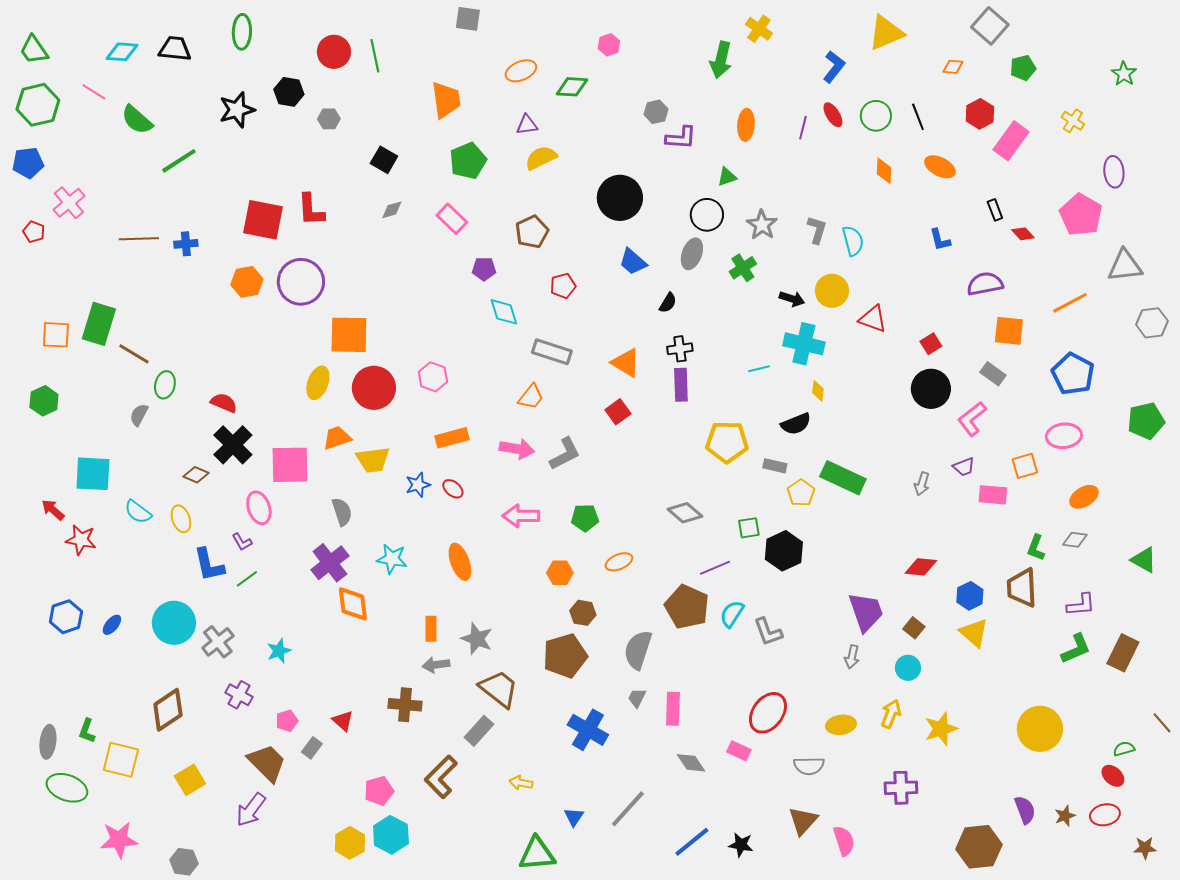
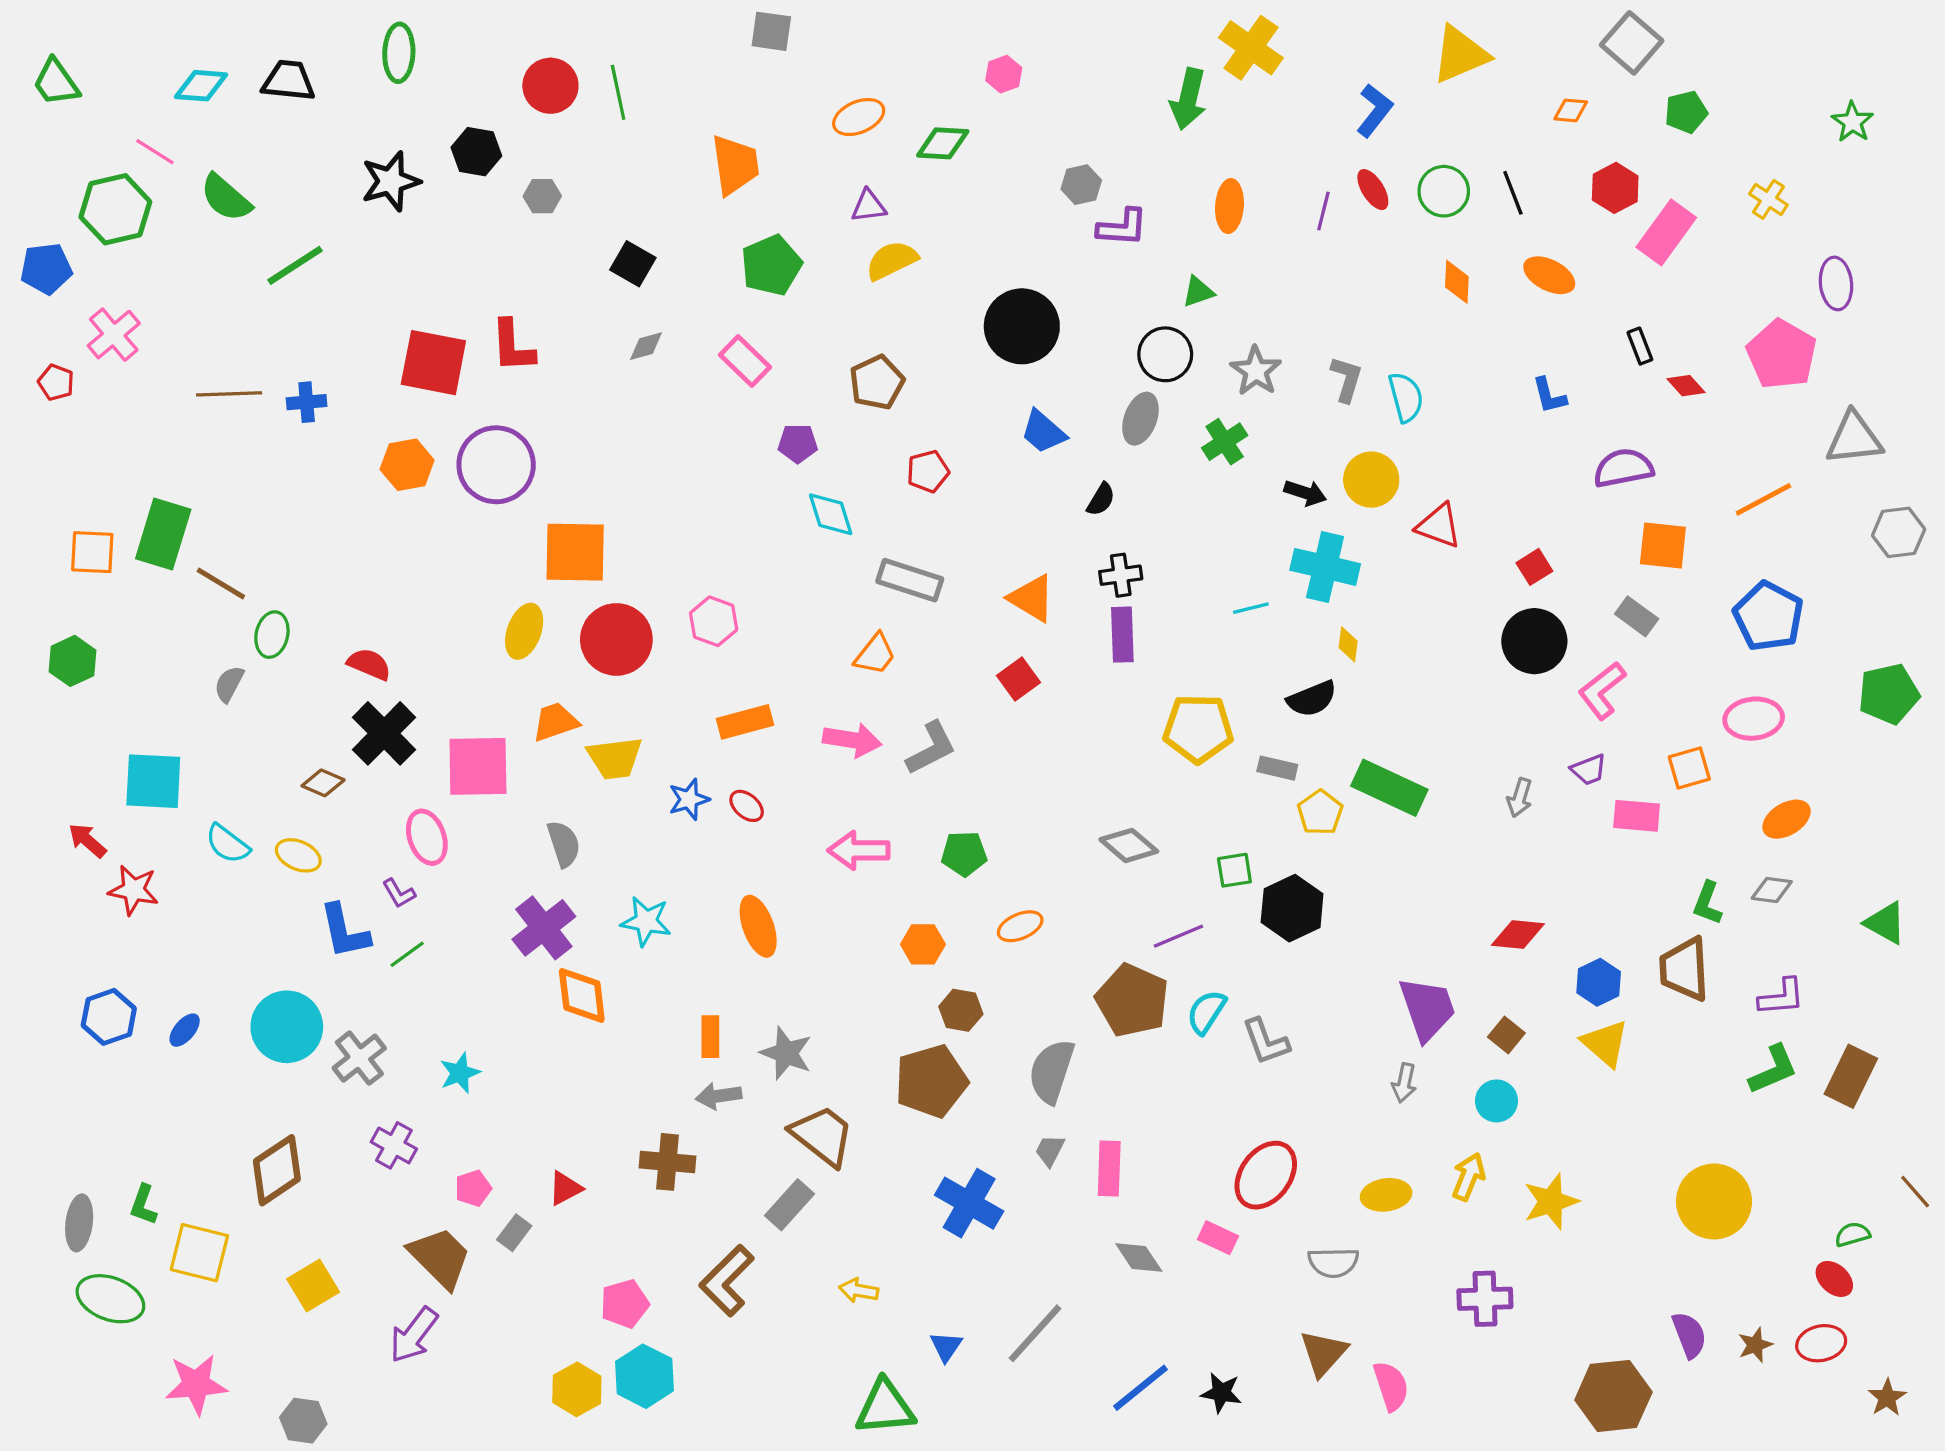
yellow cross: (759, 29) -> (1251, 48), size x1.4
green hexagon: (38, 105) -> (115, 209), moved
yellow ellipse: (181, 519) -> (298, 855), turned -48
red triangle: (343, 721) -> (565, 1188), turned 50
brown star: (1145, 848) -> (1887, 1398), turned -30

